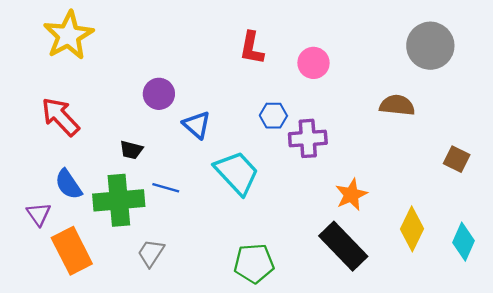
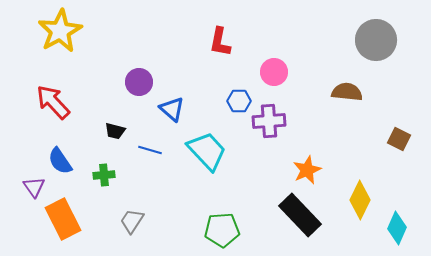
pink circle: (313, 63) -> (274, 72), moved
blue line: (166, 188) -> (150, 150), moved
green cross: (119, 200) -> (104, 175), size x0.5
cyan diamond: (464, 242) -> (397, 228), moved

